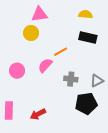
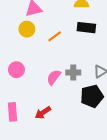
orange line: (61, 52) -> (55, 36), moved
pink semicircle: (45, 65) -> (54, 77), moved

